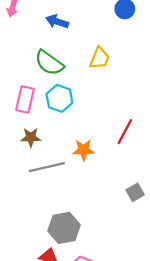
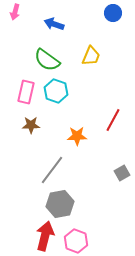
gray line: (47, 167) -> (52, 170), moved, turned -40

